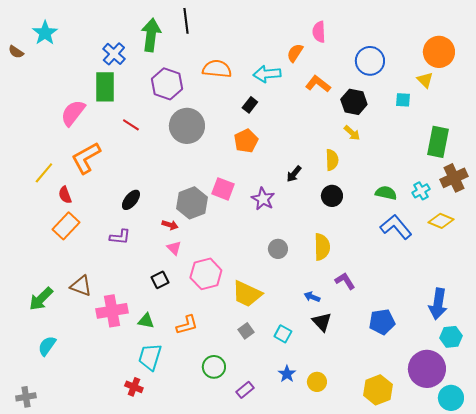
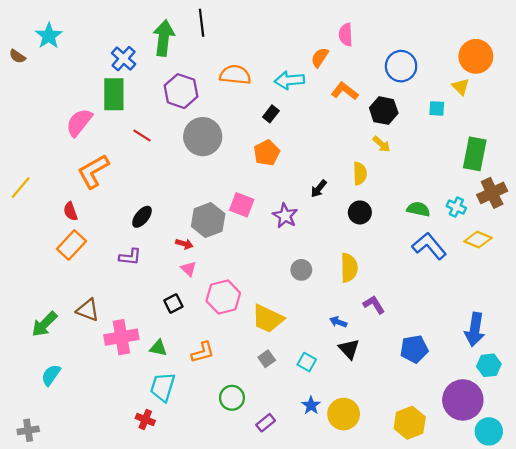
yellow line: (44, 173) -> (21, 188), moved
cyan cross: (421, 191) -> (456, 207), turned -36
yellow circle: (317, 382) -> (344, 414), size x1.5

